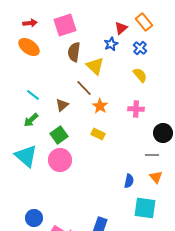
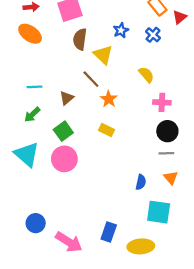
red triangle: (121, 28) -> (180, 17), moved
yellow semicircle: (140, 75) -> (146, 75), moved
cyan line: (33, 95) -> (34, 87), turned -40
pink cross: (136, 109) -> (162, 102), moved
black circle: (163, 133) -> (167, 131), moved

